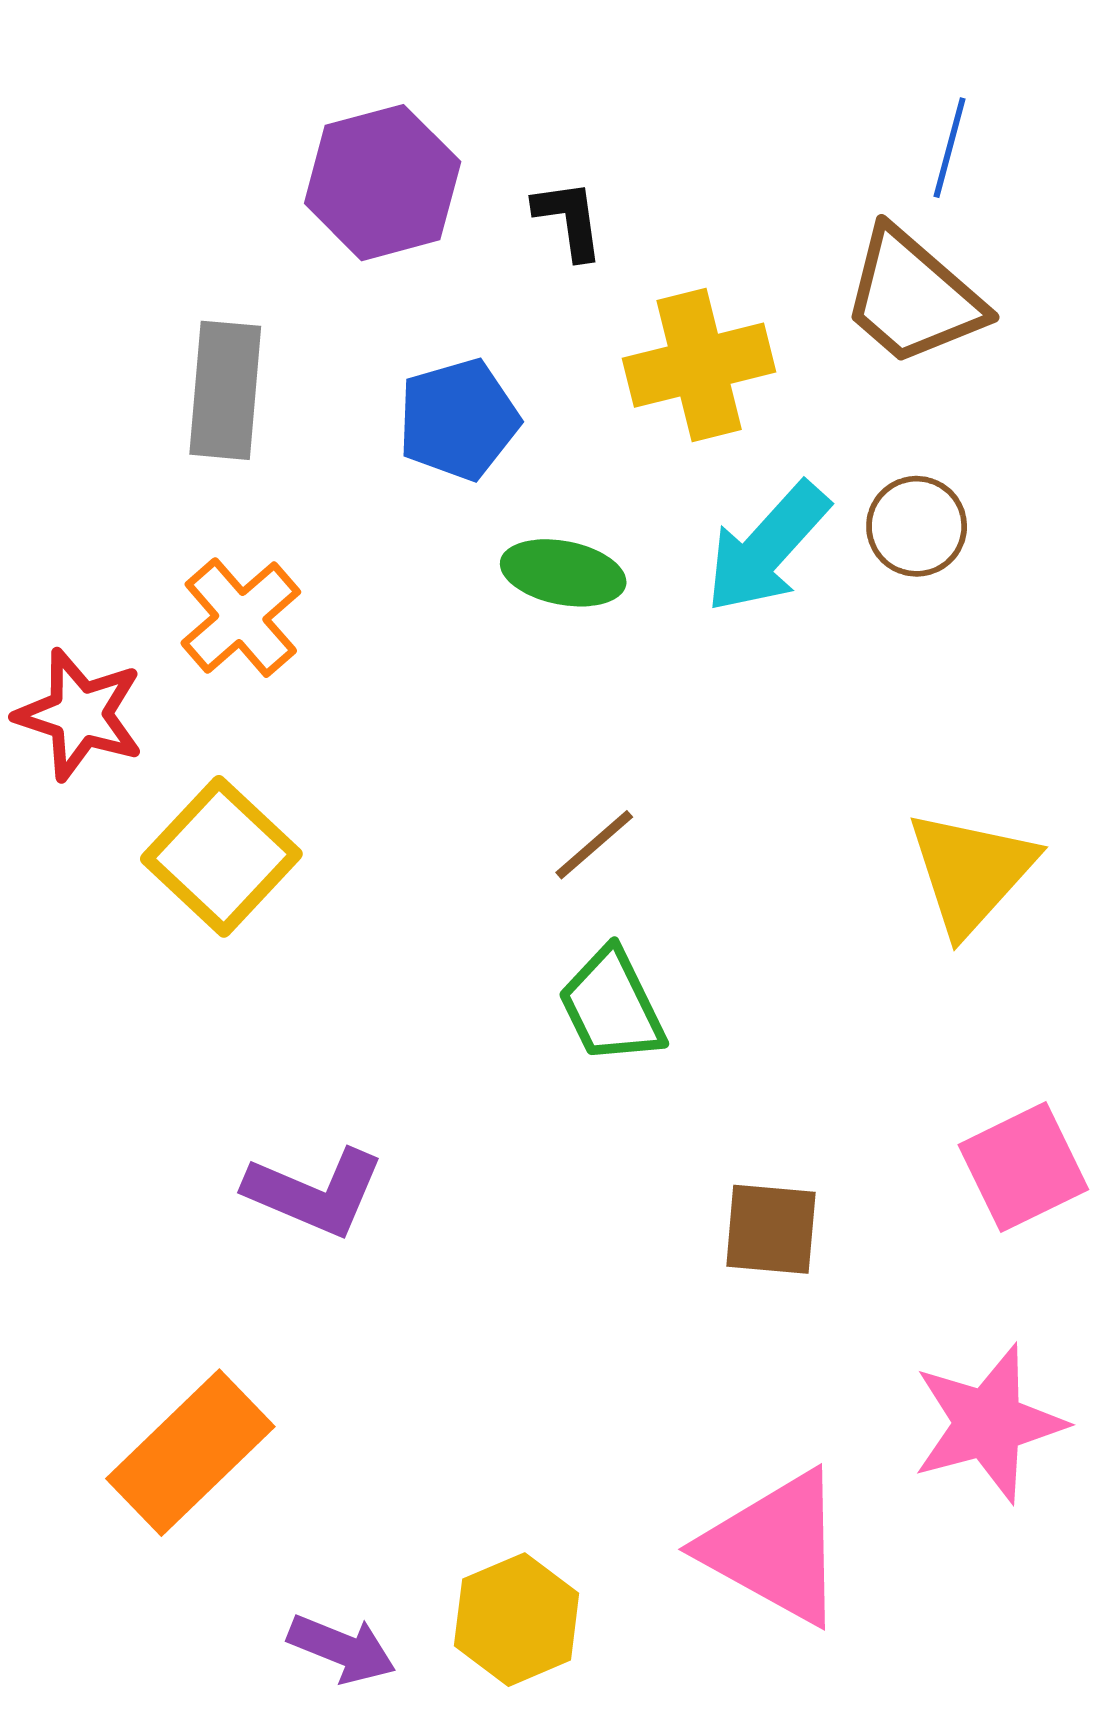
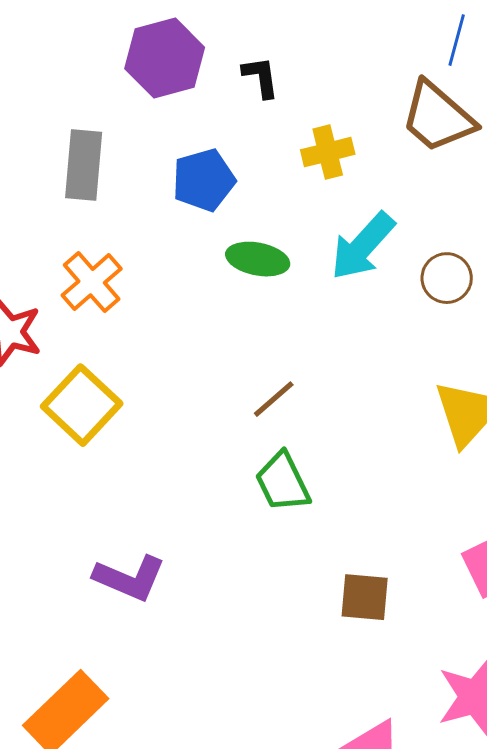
yellow cross: (699, 365) -> (328, 152), size x0.7
brown circle: (917, 526) -> (447, 278), moved

